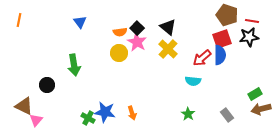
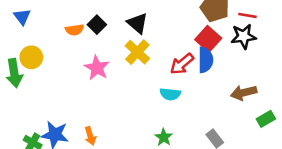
red square: (222, 39) -> (208, 39), turned -30
pink star: (137, 42) -> (97, 68), moved
yellow circle: (119, 53) -> (31, 57), moved
green rectangle: (255, 94) -> (266, 119), moved
brown arrow: (261, 109) -> (244, 93), moved

